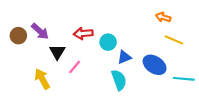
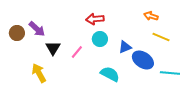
red arrow: (83, 33) -> (95, 19), moved
blue triangle: (124, 57) -> (125, 47), moved
pink line: (75, 67) -> (77, 52), moved
cyan semicircle: (119, 80) -> (110, 74), turned -42

